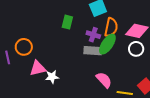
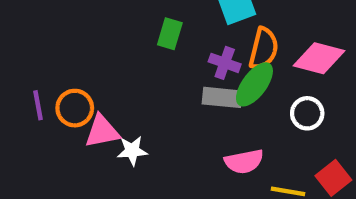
orange circle: (24, 47) -> (75, 108), moved
white circle: (136, 49) -> (307, 113), moved
pink semicircle: (104, 80) -> (244, 161), turned 120

